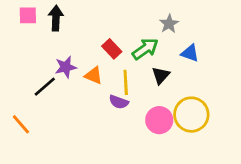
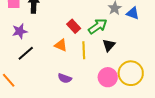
blue triangle: (190, 53) -> (133, 13), moved
purple star: (66, 67) -> (20, 31), moved
purple semicircle: (119, 102) -> (65, 78), moved

